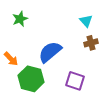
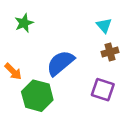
purple square: (75, 81) -> (103, 90), moved

